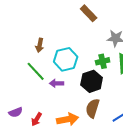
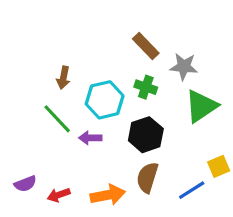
brown rectangle: (89, 13) -> (146, 46), moved
green cross: (103, 61) -> (146, 87), moved, turned 32
red arrow: (37, 119) -> (59, 195), turned 40

